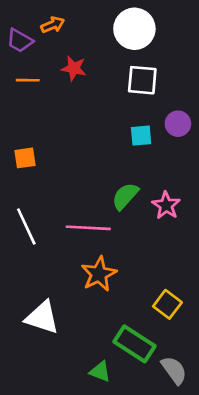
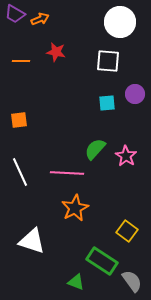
white circle: (134, 29) -> (120, 22), moved
purple trapezoid: (20, 41) -> (15, 14), moved

